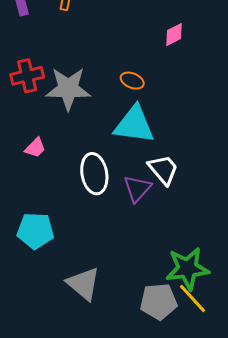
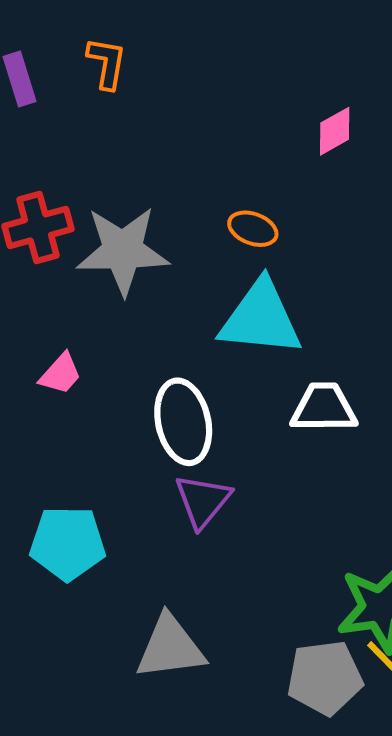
white trapezoid: (163, 170) -> (324, 408), turned -48
purple triangle: (137, 189) -> (203, 501), moved
gray triangle: (84, 284) -> (170, 647), turned -45

